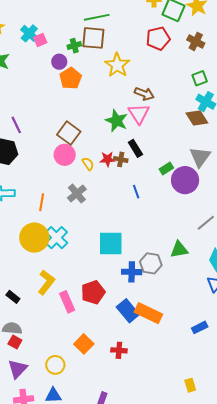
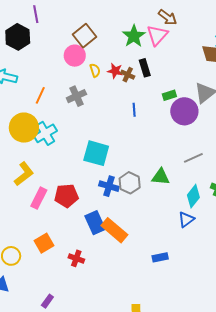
pink rectangle: (67, 302) -> (39, 198), turned 35

